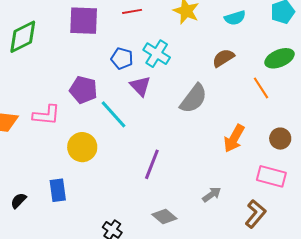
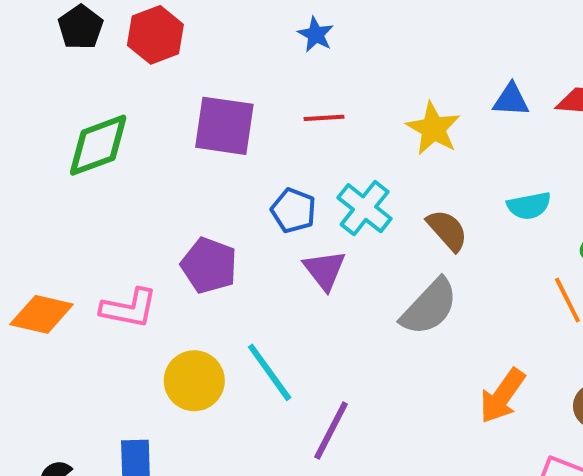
cyan semicircle: (235, 18) -> (529, 206), moved
brown semicircle: (223, 58) -> (447, 230), moved, turned 75
cyan line: (114, 114) -> (270, 372), moved

